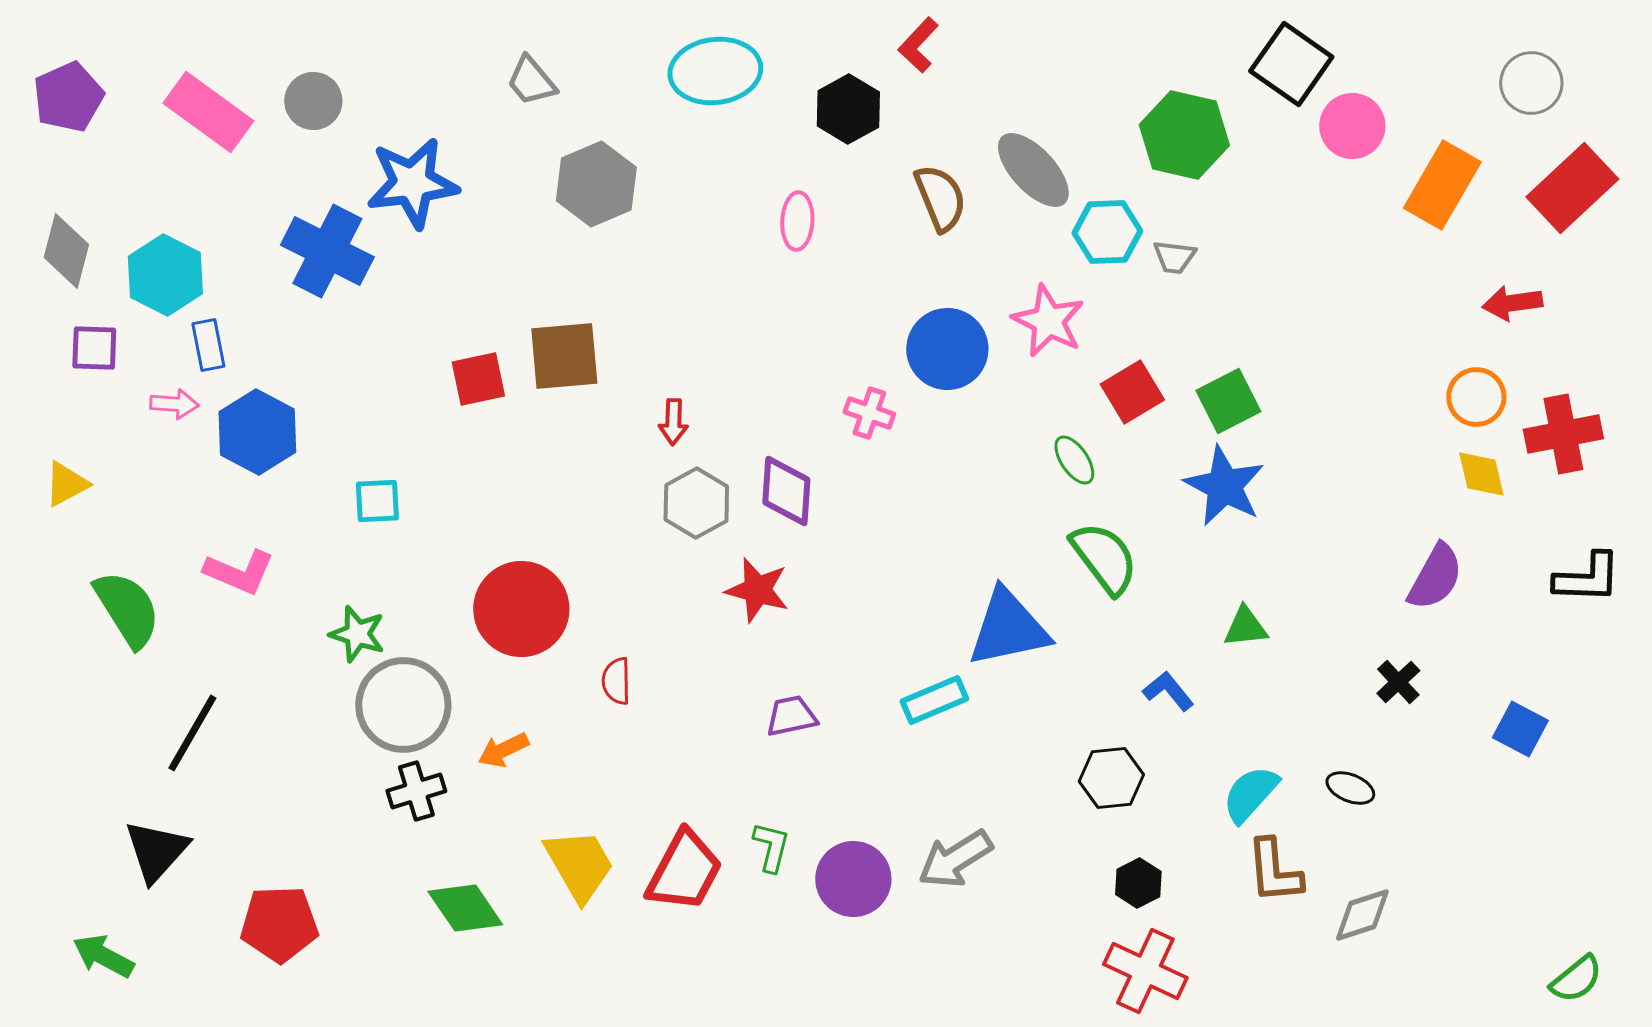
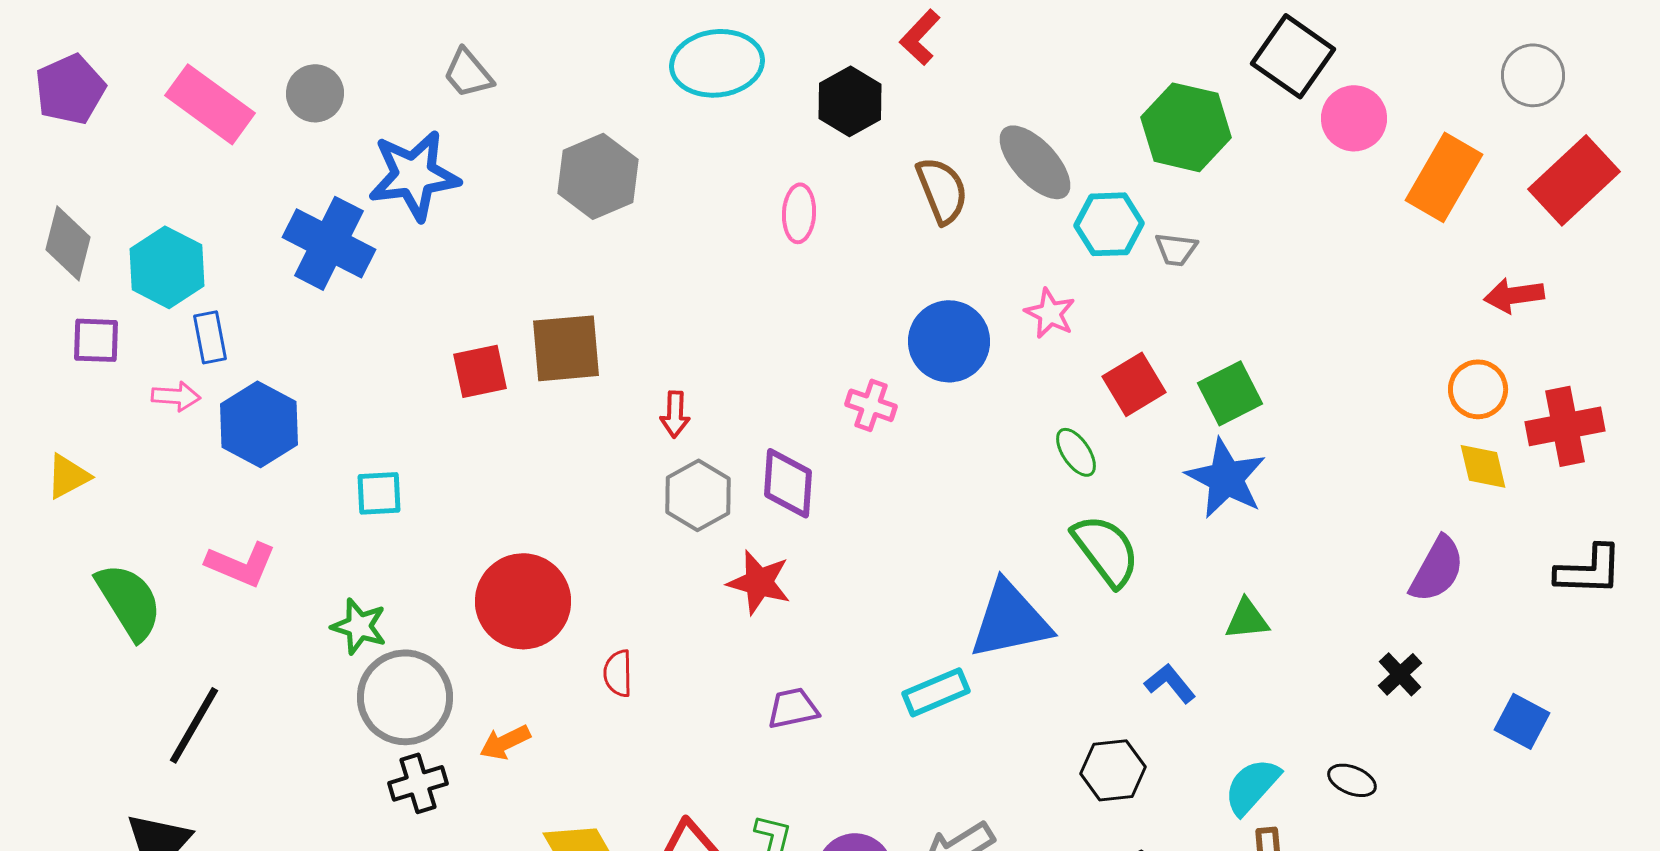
gray trapezoid: (531, 81) -> (468, 73), moved
pink star: (1048, 321) -> (1050, 313), size x0.7

